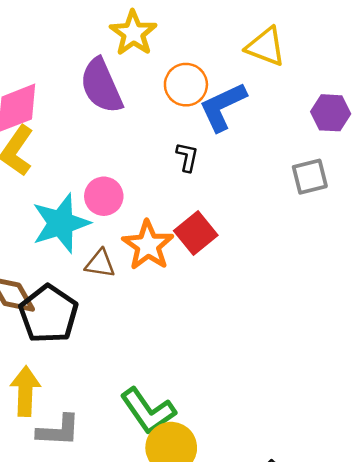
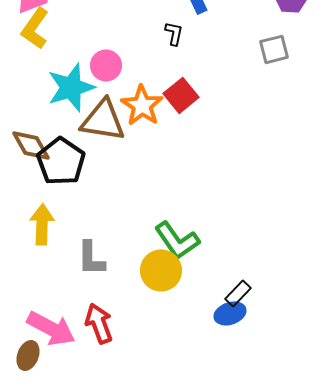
brown triangle: (100, 264) -> (103, 120), size x1.8
green L-shape: (148, 411) -> (177, 240), moved
gray L-shape: (58, 430) -> (91, 258), moved, turned 87

